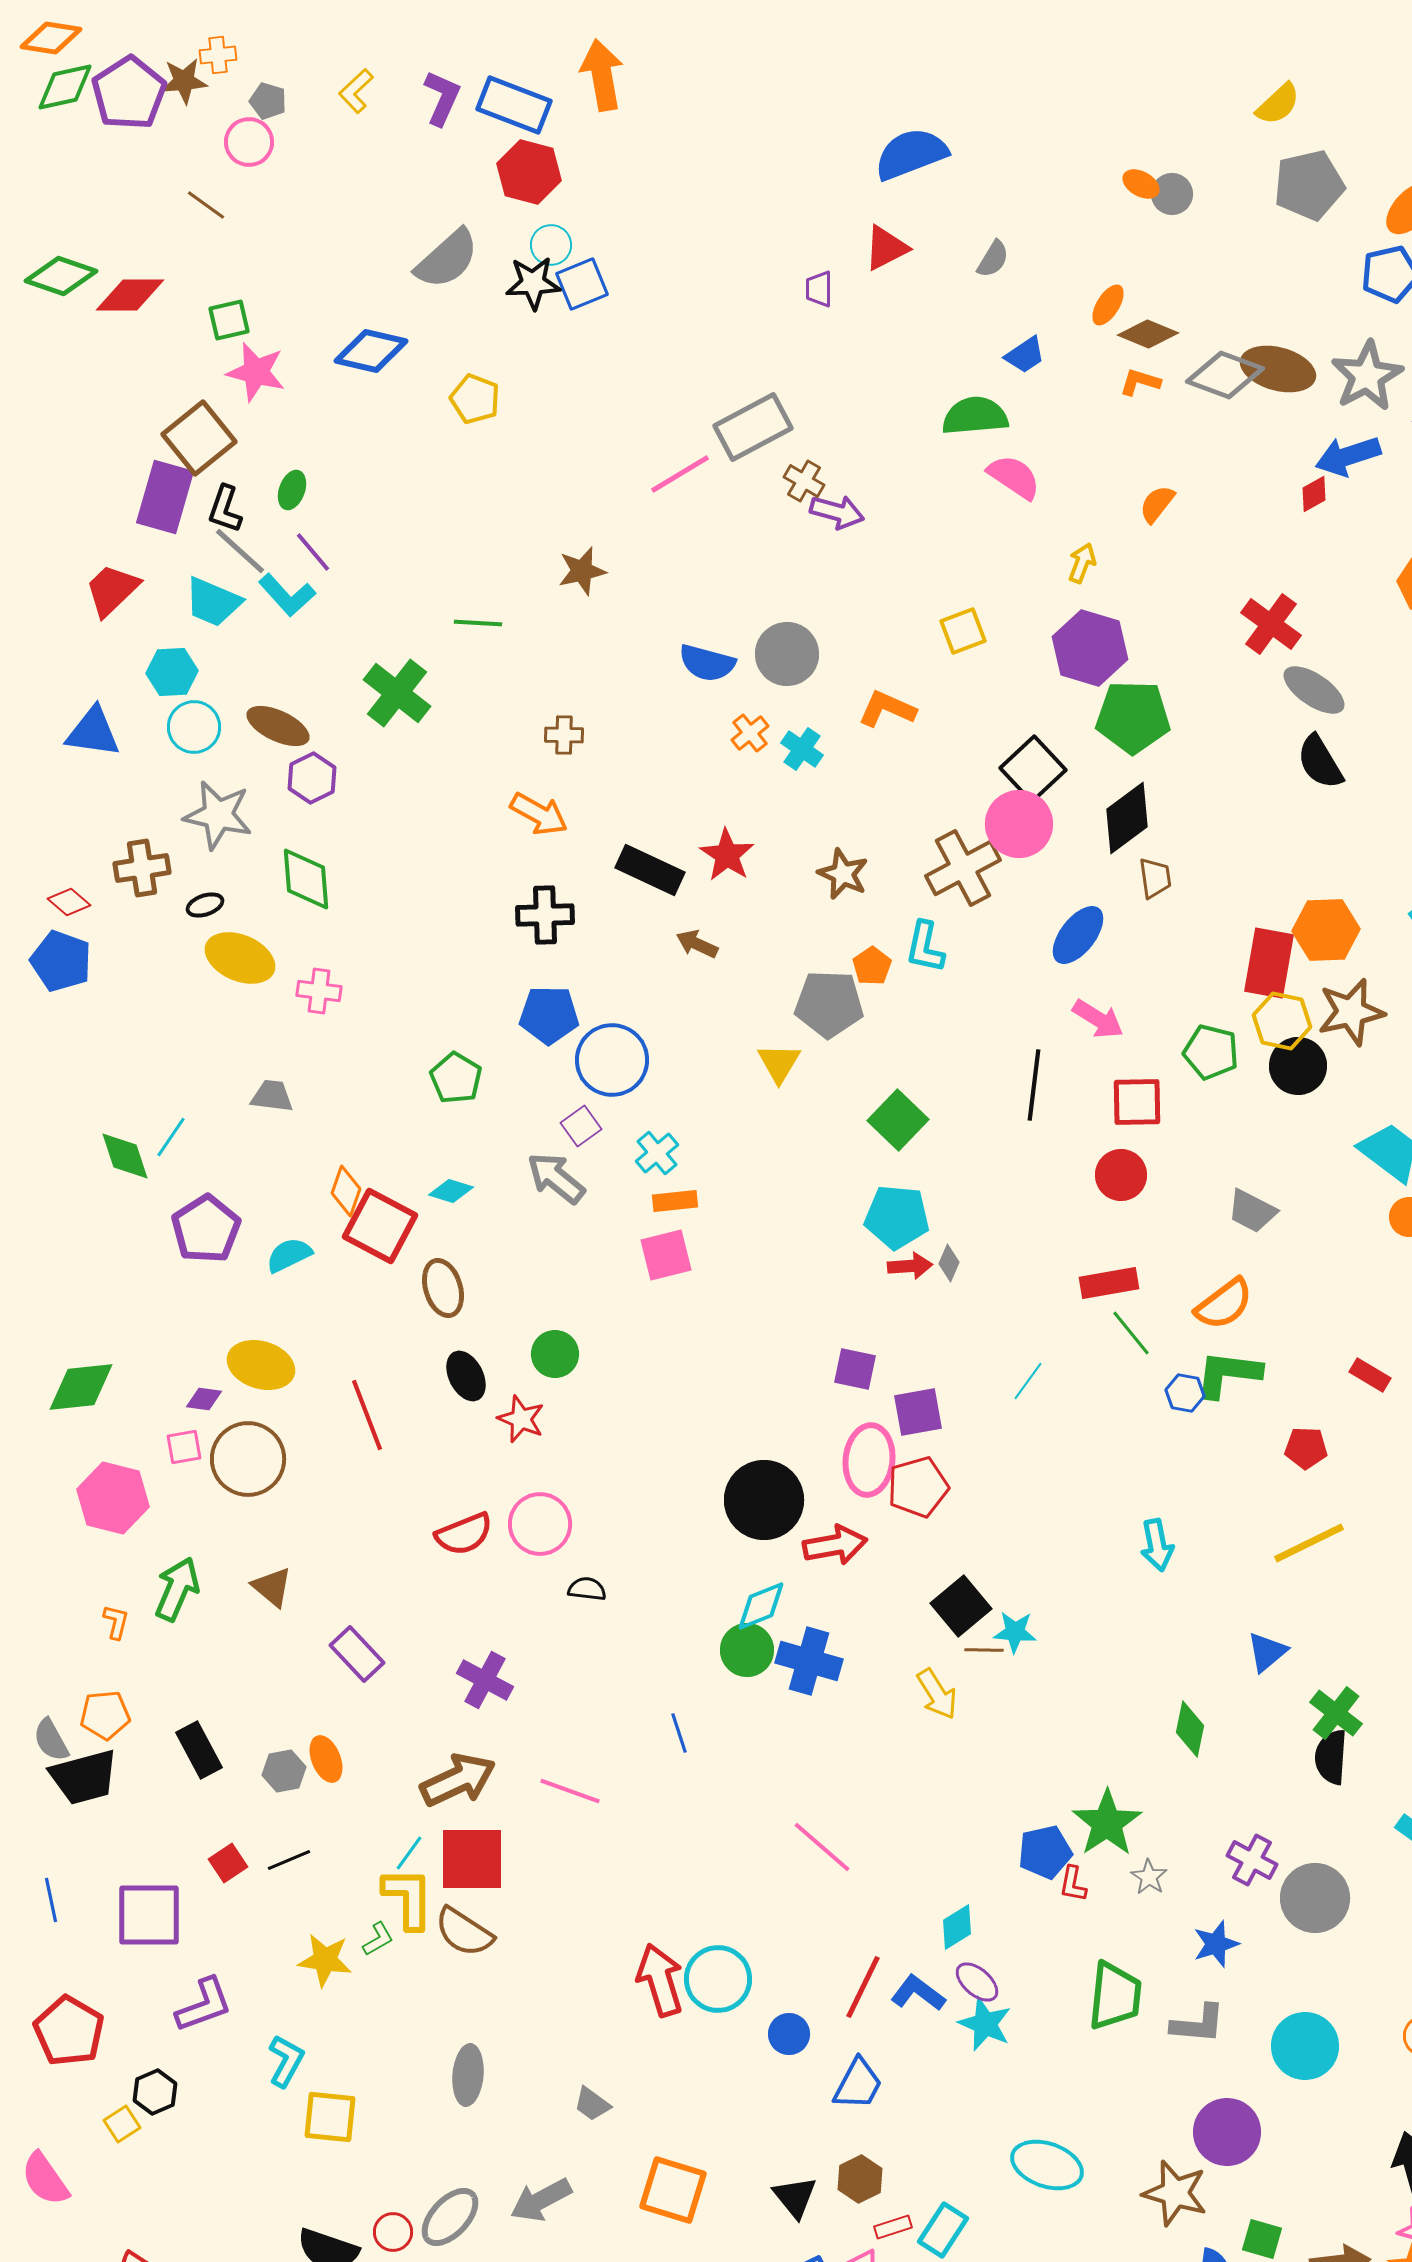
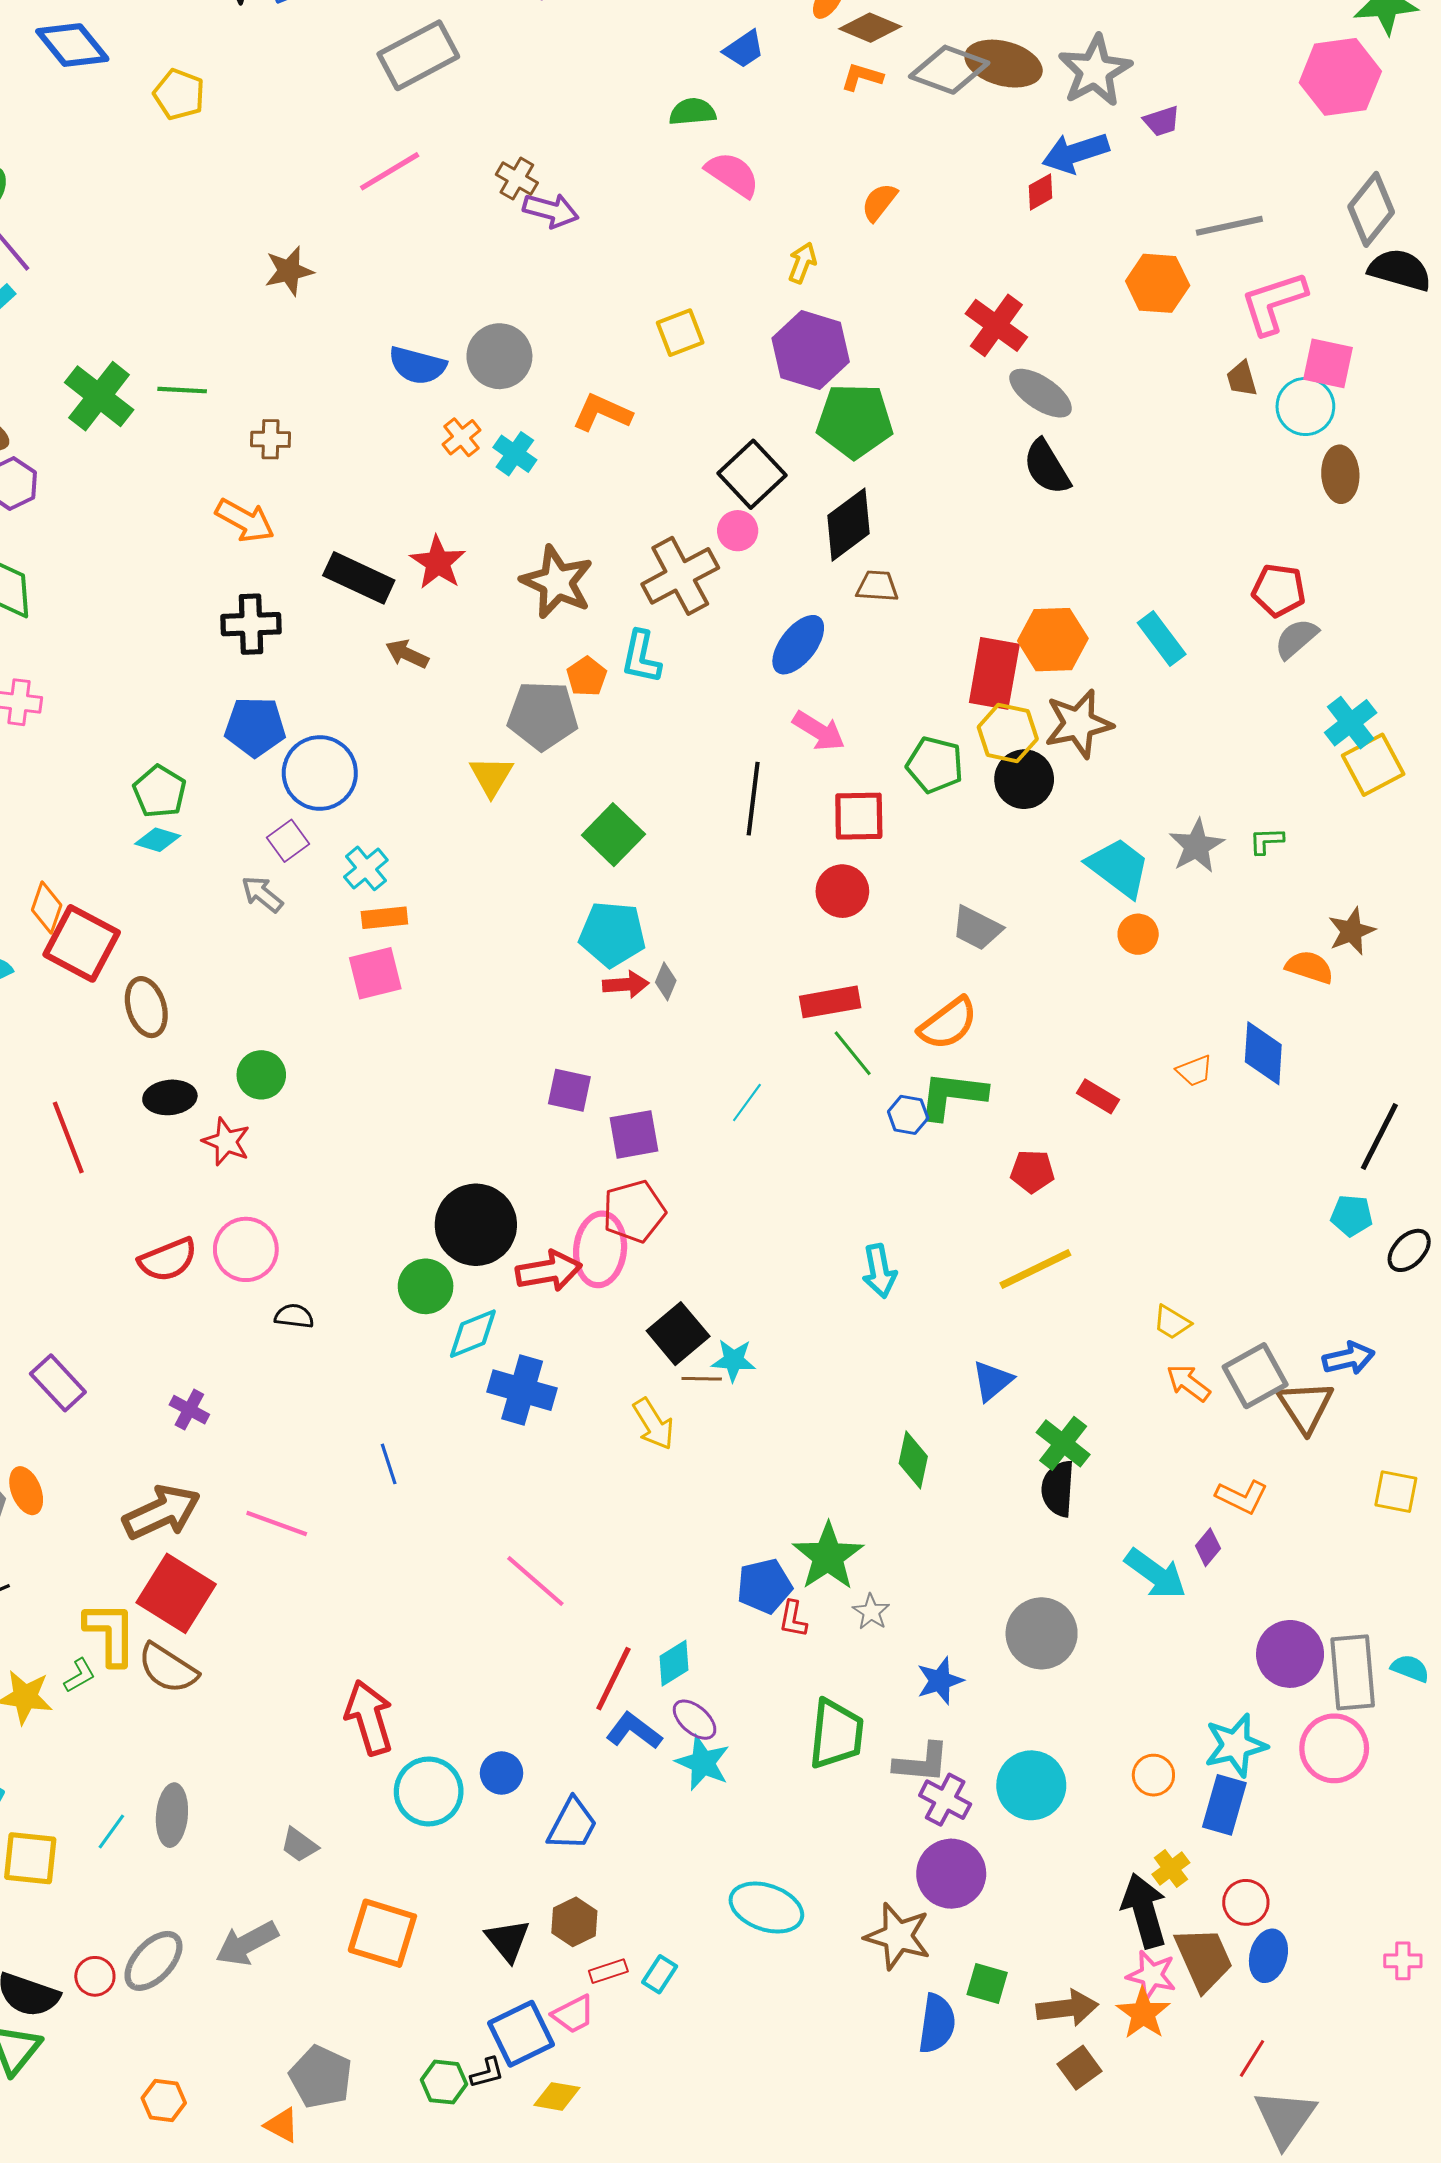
blue diamond: (371, 351) -> (72, 45), turned 38
green semicircle: (975, 416) -> (692, 112), size x0.7
gray rectangle: (753, 427) -> (418, 55), moved
green line: (478, 623) -> (182, 390), moved
pink circle: (1019, 824) -> (738, 531), size x0.6
brown star: (843, 874) -> (557, 582), size x1.4
brown trapezoid: (1155, 878) -> (877, 586), turned -78
gray arrow: (556, 1178) -> (262, 894), size x0.7
cyan diamond: (451, 1191) -> (158, 840), moved
black ellipse: (466, 1376) -> (170, 1097), turned -69
pink ellipse: (869, 1460) -> (600, 1249), moved
green circle: (747, 1650) -> (426, 1286), moved
purple cross: (485, 1680) -> (189, 1410), size x0.7
cyan line: (409, 1853) -> (111, 1832), moved
red square: (472, 1859) -> (176, 1593), turned 32
purple cross: (1252, 1860) -> (945, 1800), moved
cyan circle: (718, 1979) -> (429, 1791), moved
red line: (863, 1987) -> (613, 1679), moved
cyan rectangle: (943, 2230) -> (660, 1974), size x0.7

